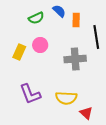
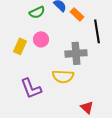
orange rectangle: (76, 20) -> (77, 14), turned -48
yellow semicircle: (66, 98) -> (63, 76), moved

